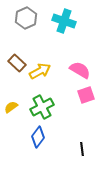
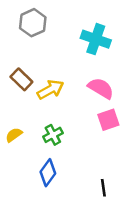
cyan cross: (64, 21) -> (96, 39), moved
green cross: (42, 107) -> (53, 135), size x0.7

